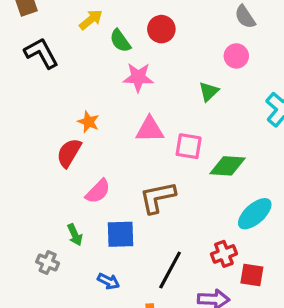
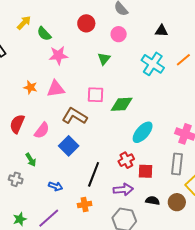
red circle: (161, 29) -> (86, 23), moved
pink triangle: (150, 130) -> (56, 89), moved
red semicircle: (69, 153) -> (17, 124), moved
brown L-shape: (158, 197) -> (75, 116), moved, turned 50
blue square: (121, 234) -> (69, 146), moved, turned -36

